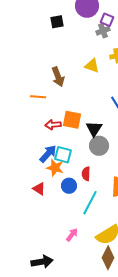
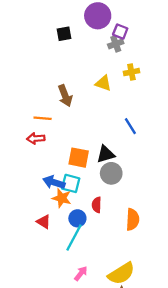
orange square: (72, 120) -> (79, 158), moved
red arrow: (53, 125) -> (36, 138), moved
black triangle: (94, 129) -> (106, 154), turned 42
blue arrow: (48, 154) -> (54, 182), turned -114
cyan line: (90, 203) -> (74, 237), moved

